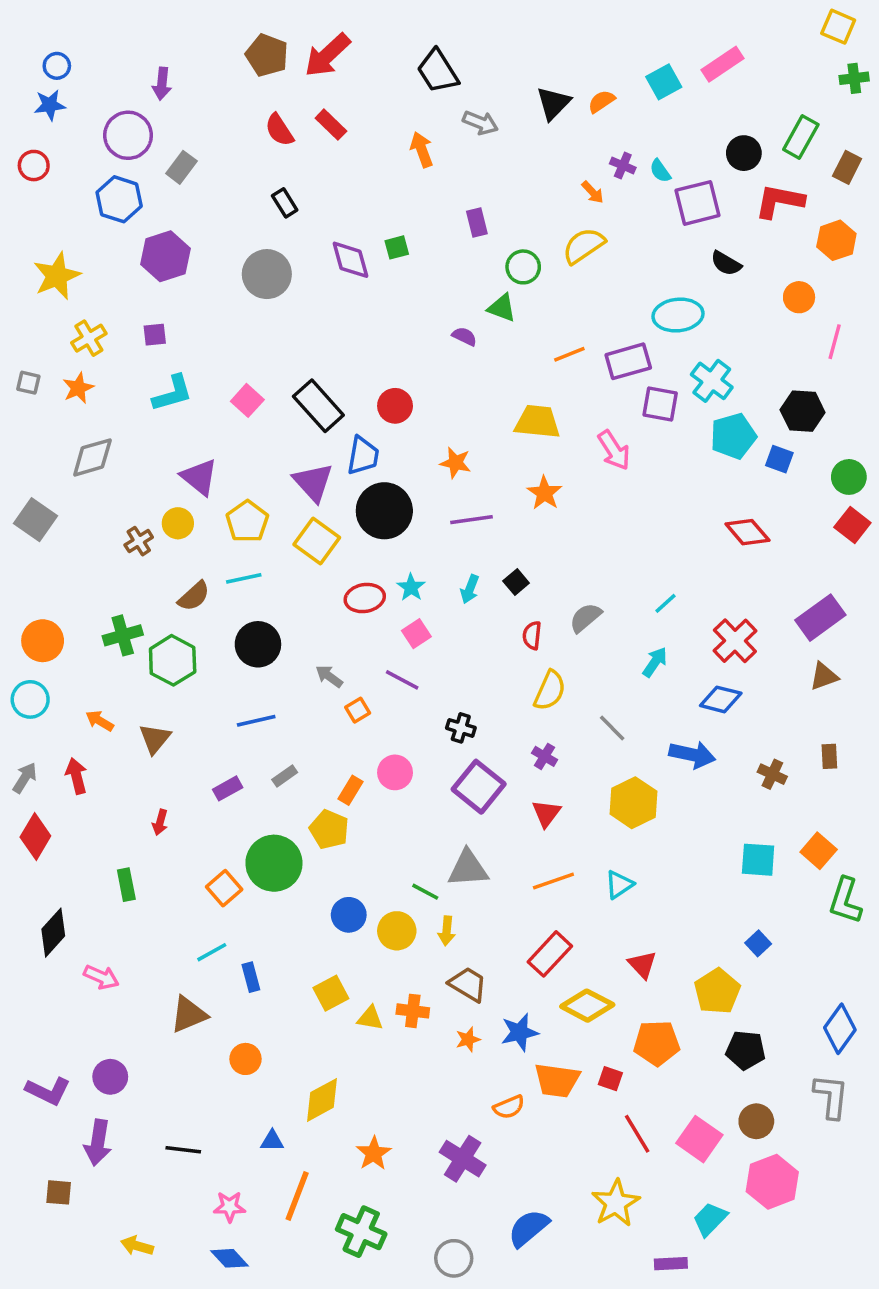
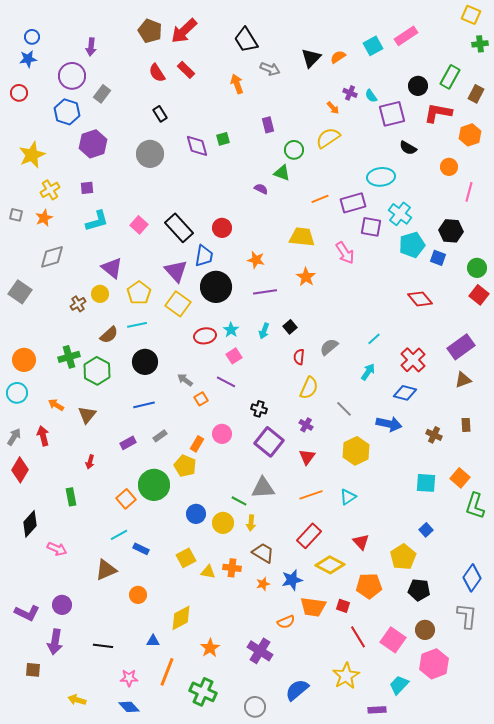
blue rectangle: (251, 977) -> (141, 549), turned -49

